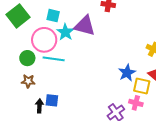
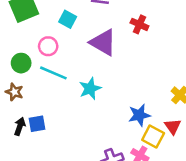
cyan star: (65, 32) -> (90, 89), moved
pink circle: (44, 40) -> (48, 46), size x0.6
blue square: (52, 100) -> (37, 124), turned -32

